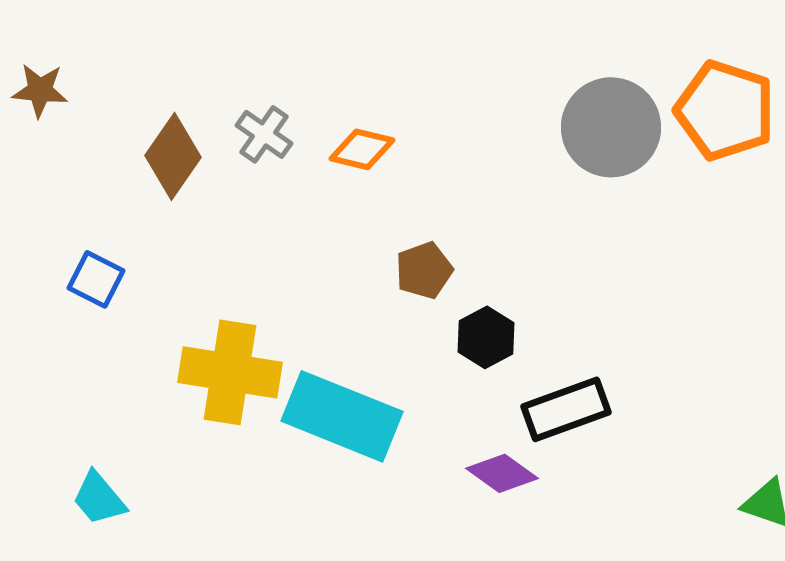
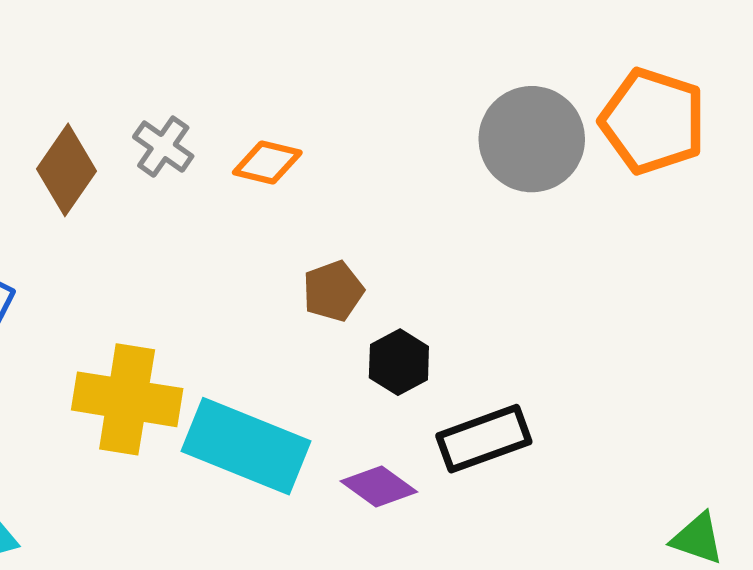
purple diamond: (502, 473) -> (379, 486), moved

